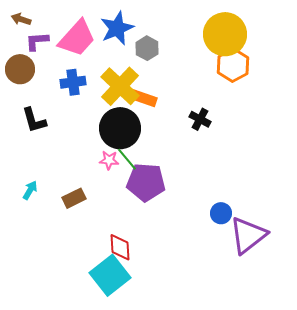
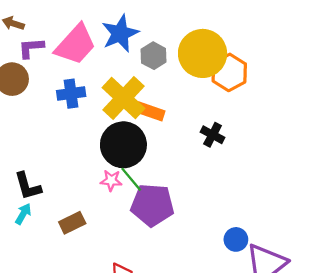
yellow circle: (225, 34) -> (203, 53), moved
orange hexagon: (233, 65) -> (229, 72), moved
black L-shape: (34, 120) -> (28, 186), moved

